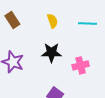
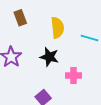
yellow semicircle: (52, 21) -> (57, 28), size x1.5

